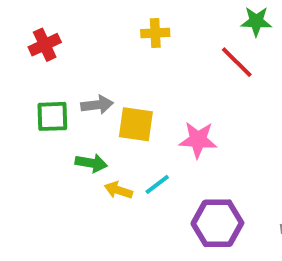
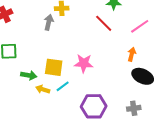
gray arrow: (97, 105) -> (49, 22), moved, turned -70
yellow square: (136, 124) -> (54, 67), moved

